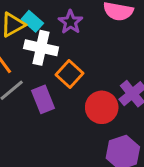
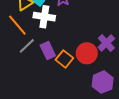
orange square: (69, 74) -> (64, 59), moved

